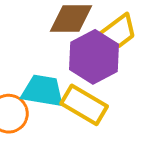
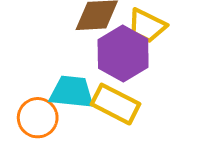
yellow trapezoid: (119, 31) -> (147, 26), turned 66

